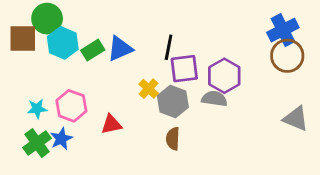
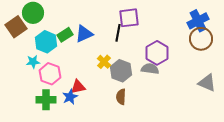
brown square: (23, 39) -> (16, 27), turned -35
cyan hexagon: (63, 43) -> (46, 42), moved
purple square: (184, 69) -> (129, 18), moved
cyan star: (37, 109) -> (33, 62), moved
blue star: (61, 139) -> (70, 97), moved
green cross: (37, 143) -> (46, 100), moved, turned 36

